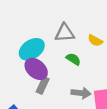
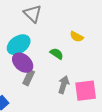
gray triangle: (65, 33) -> (33, 14), moved, turned 48
gray arrow: (81, 93) -> (64, 85), turned -78

